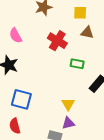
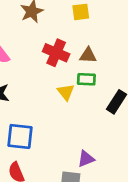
brown triangle: (87, 33) -> (88, 55), moved
yellow triangle: (68, 104) -> (66, 92), moved

